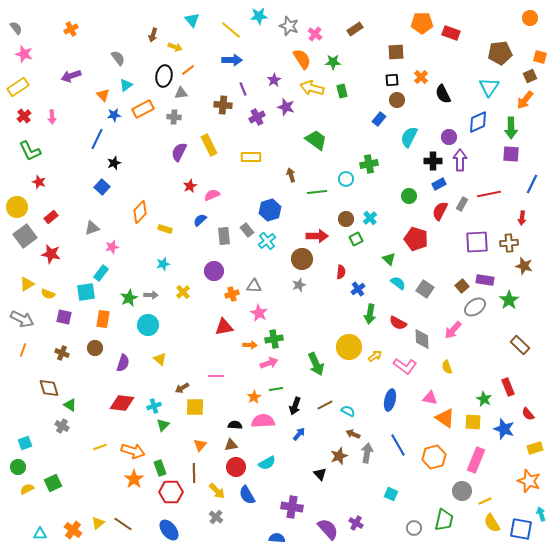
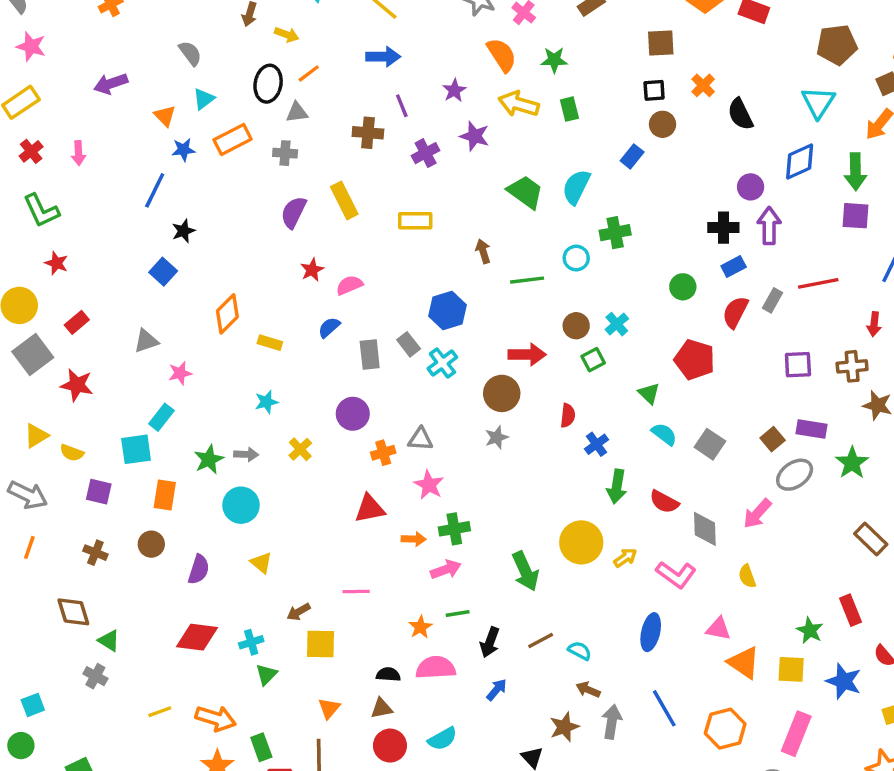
cyan semicircle: (409, 137) -> (576, 187), moved
purple square: (477, 242) -> (798, 365), size x0.7

